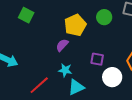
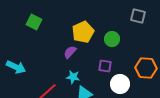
green circle: (104, 17) -> (112, 39), moved

